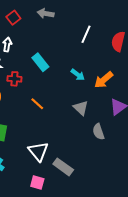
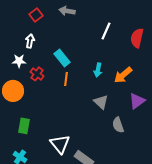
cyan arrow: (78, 75) -> (98, 70), turned 64
red cross: (14, 79) -> (37, 74), turned 32
orange line: (37, 104) -> (66, 79), moved, turned 56

